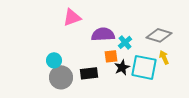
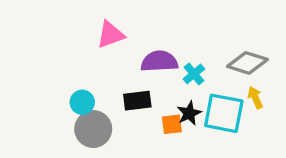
orange square: (111, 56) -> (172, 124), moved
black rectangle: (89, 73) -> (137, 101), moved

